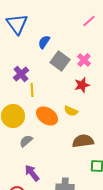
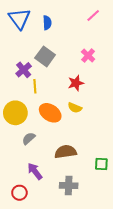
blue semicircle: (44, 42) -> (47, 23), moved, turned 144
gray square: (60, 61) -> (45, 56), moved
red star: (82, 85) -> (76, 83), moved
brown semicircle: (83, 141) -> (66, 152), moved

